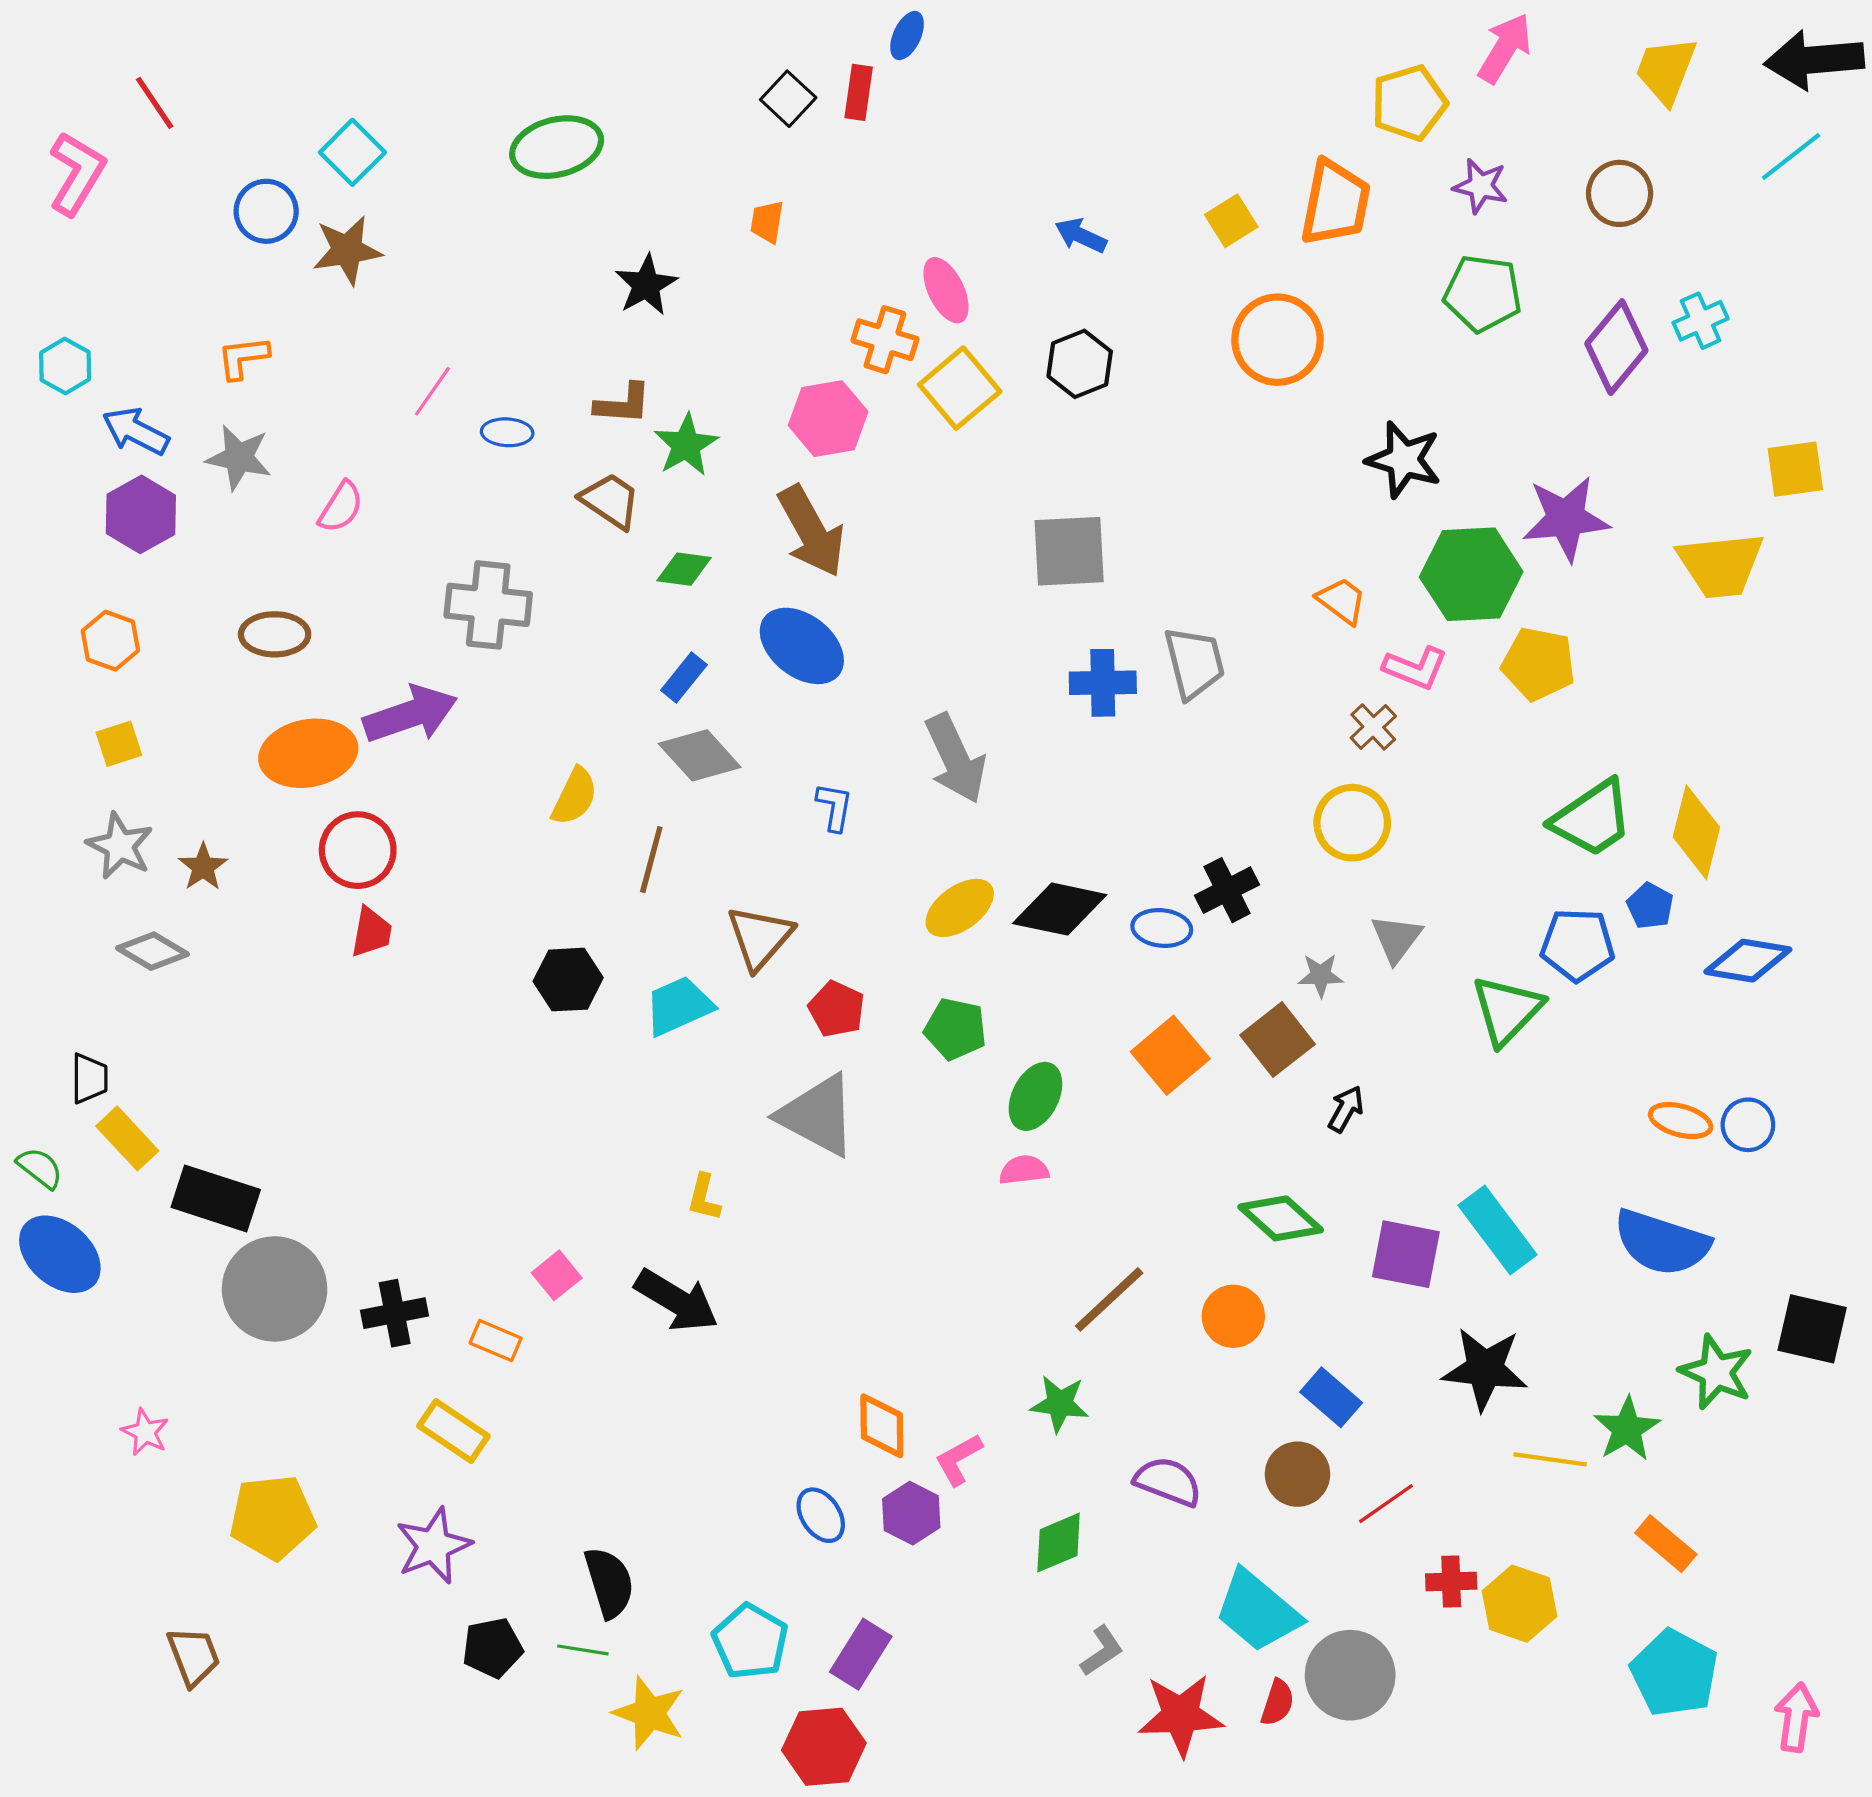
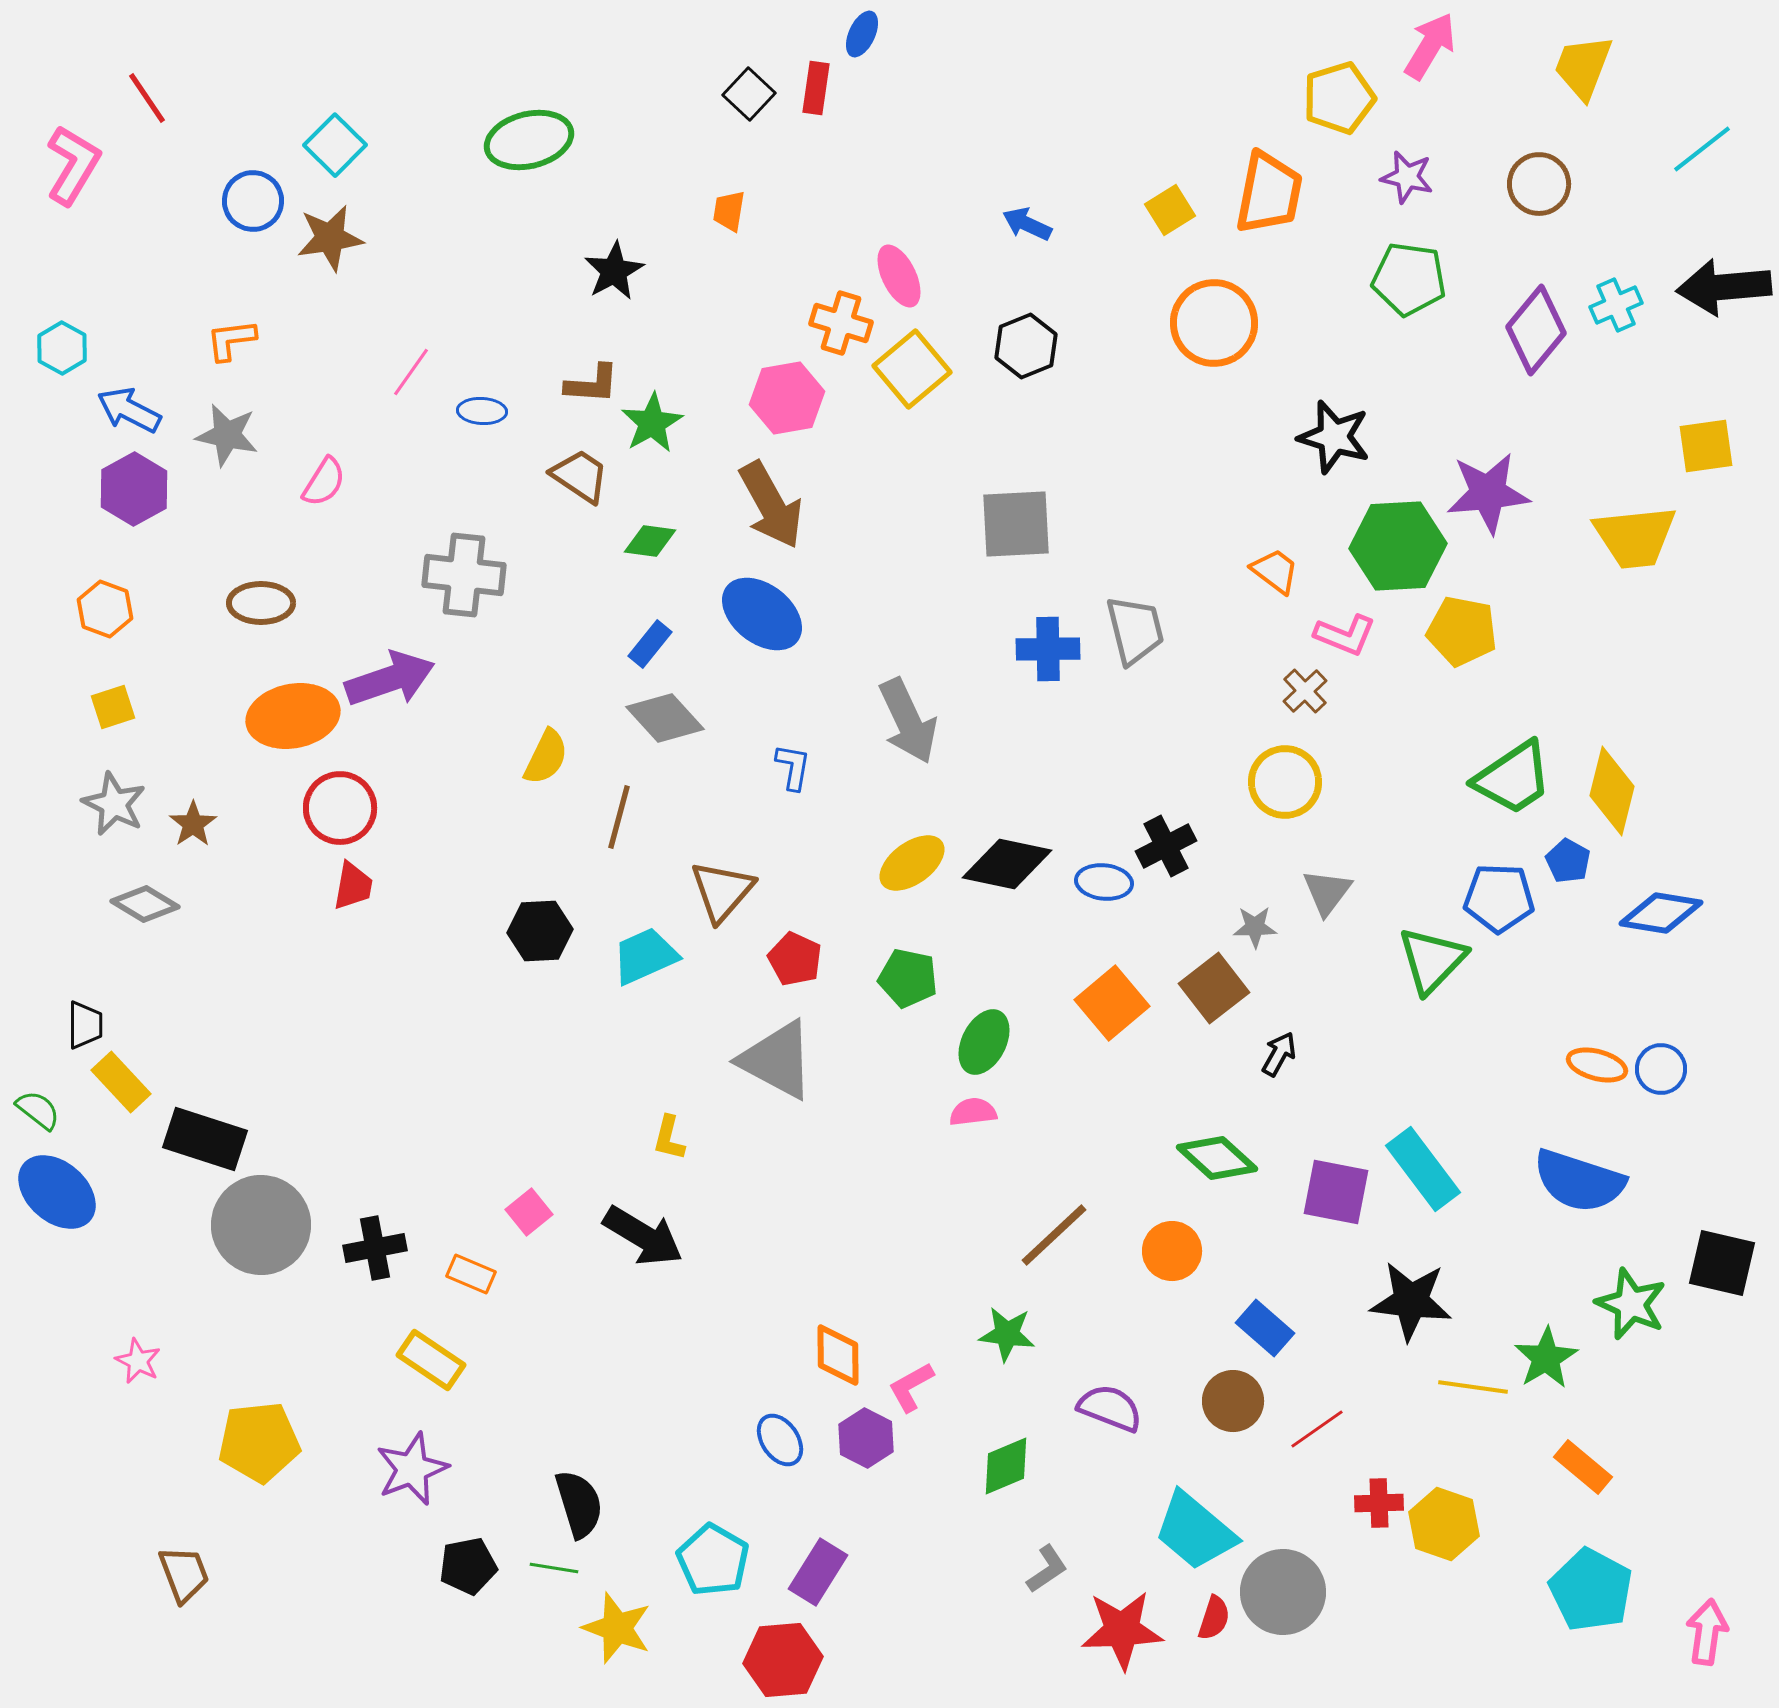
black arrow: (1814, 60) -> (1724, 287), moved

